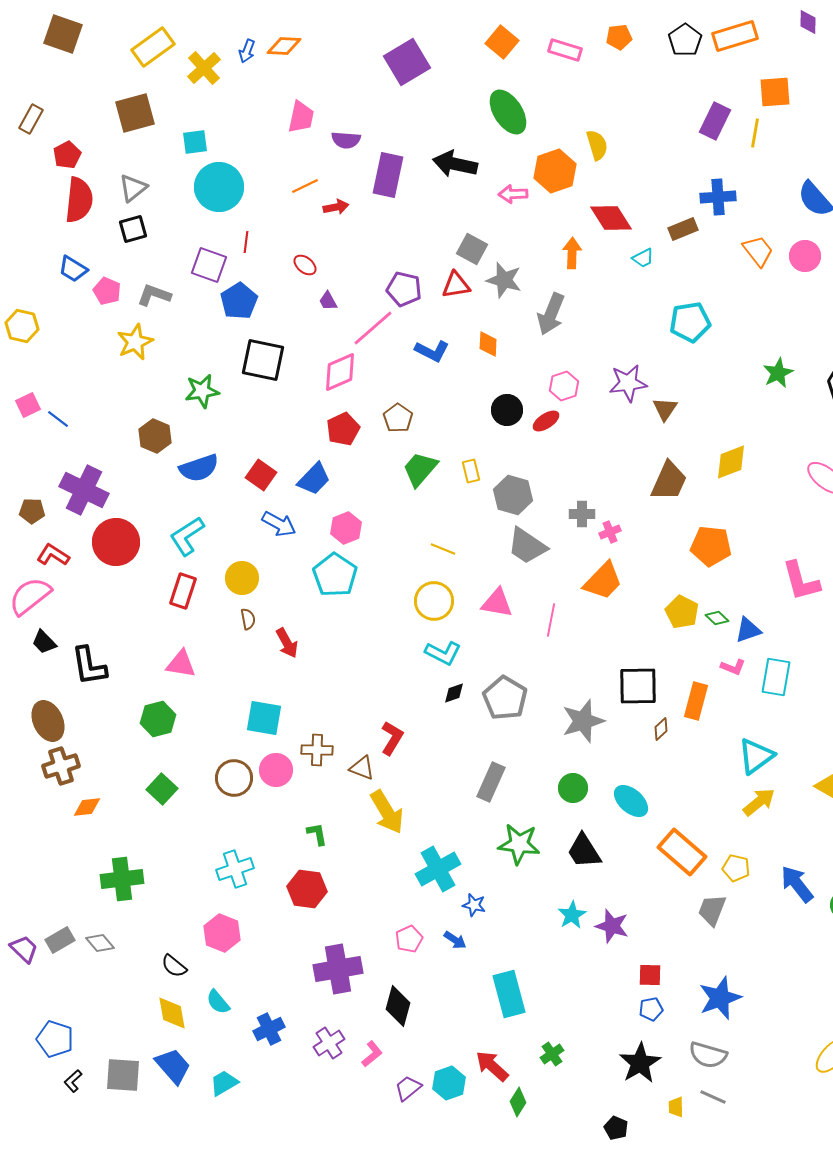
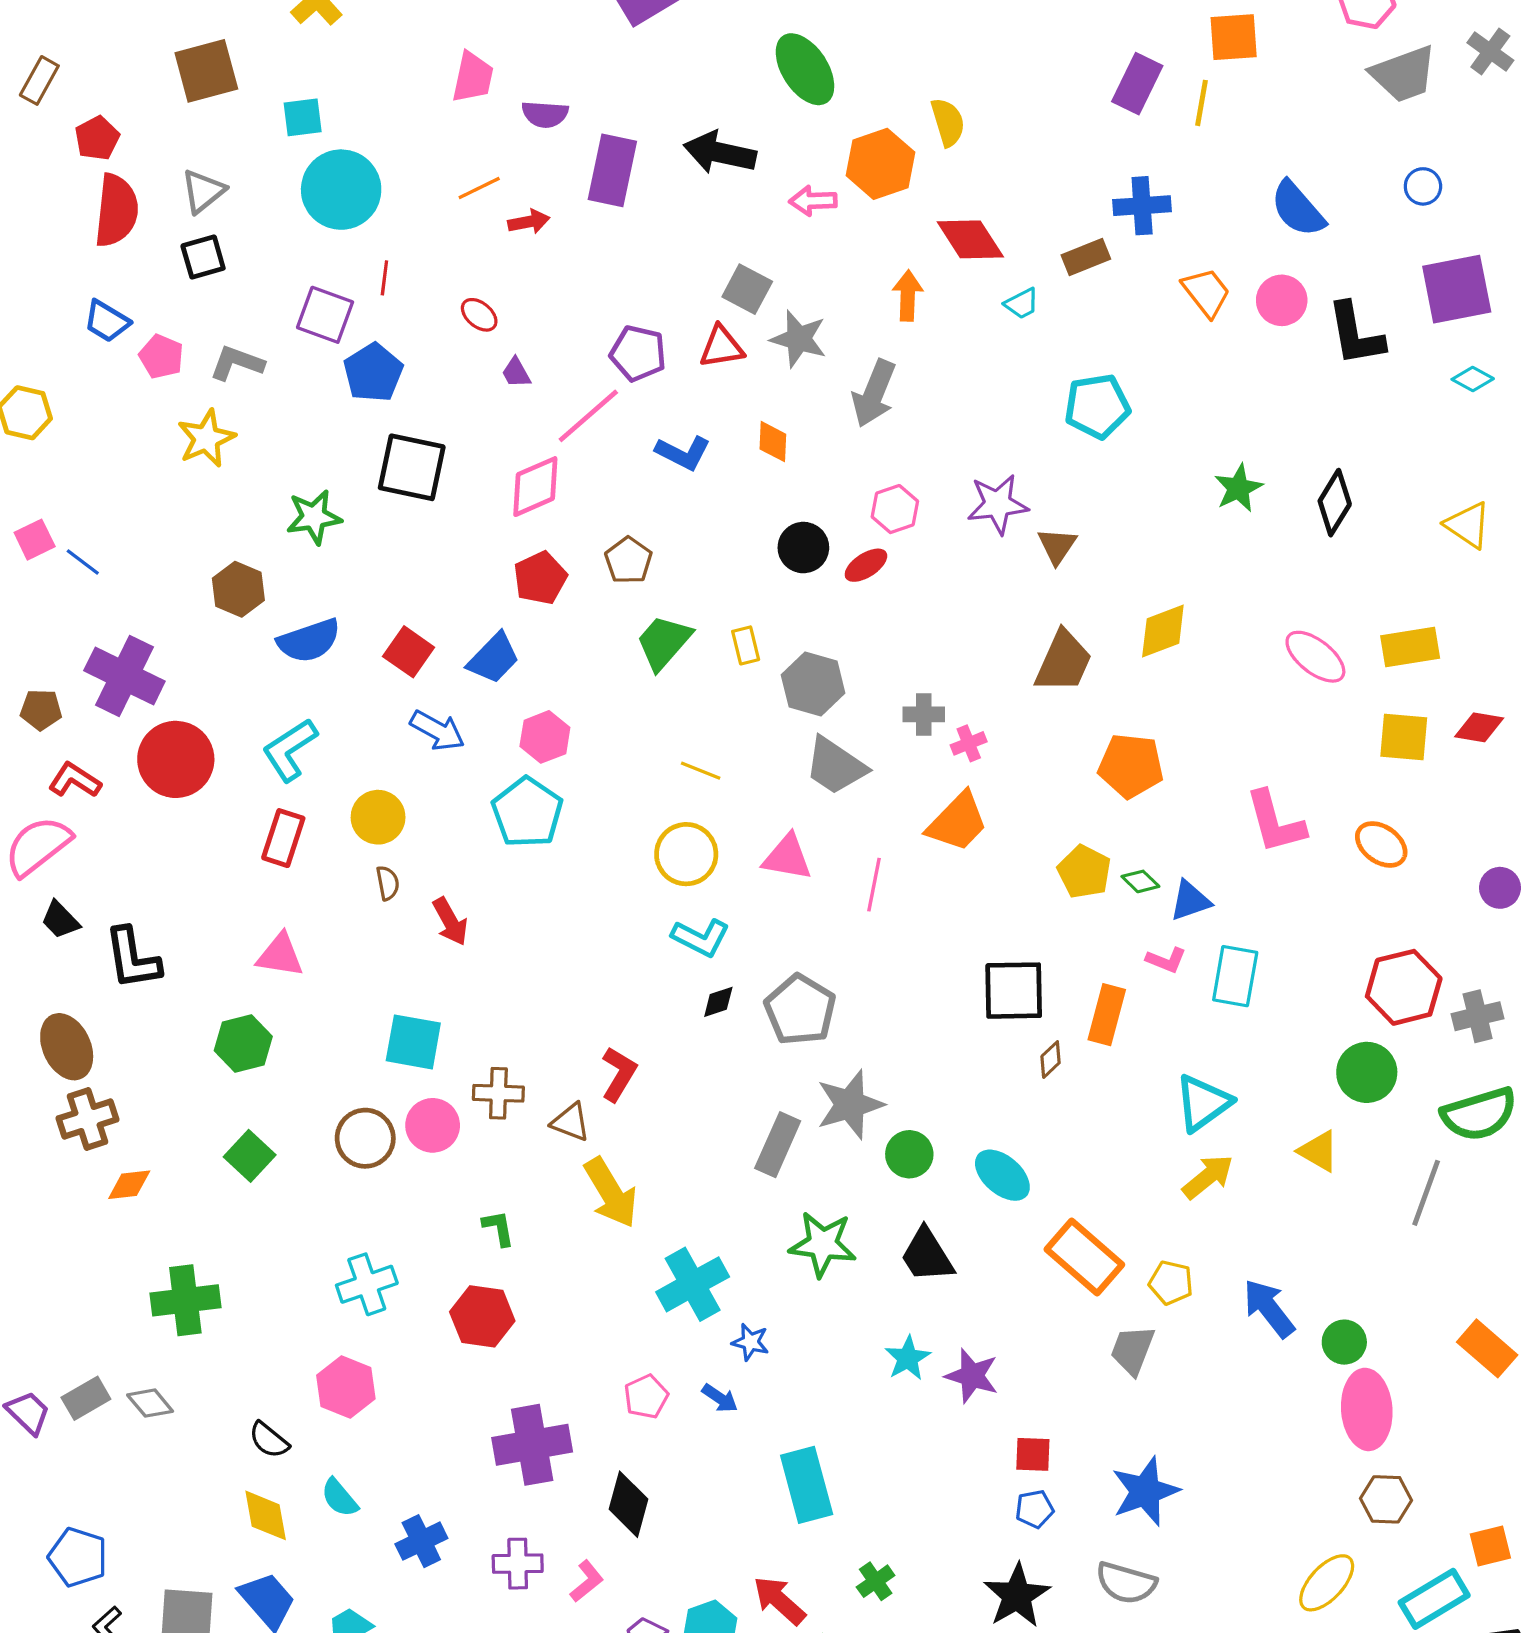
gray star: (583, 721) -> (850, 1105), moved
purple cross: (329, 1043) -> (518, 1564), turned 32

